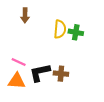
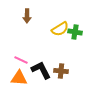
yellow semicircle: (60, 29) -> (60, 29), turned 54
black L-shape: (40, 73) -> (41, 70), turned 75

